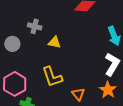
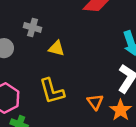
orange triangle: (78, 94) -> (95, 102), moved

